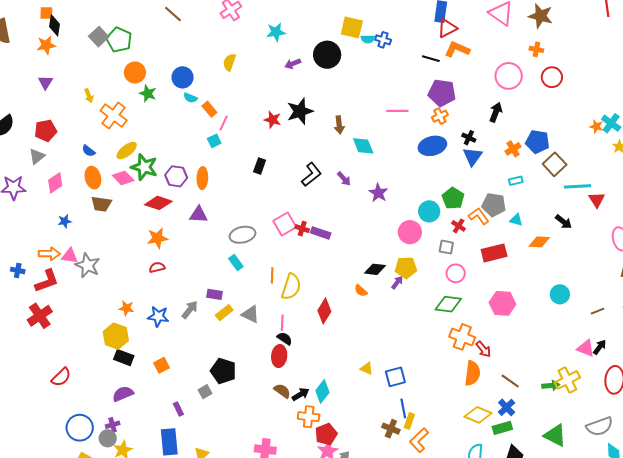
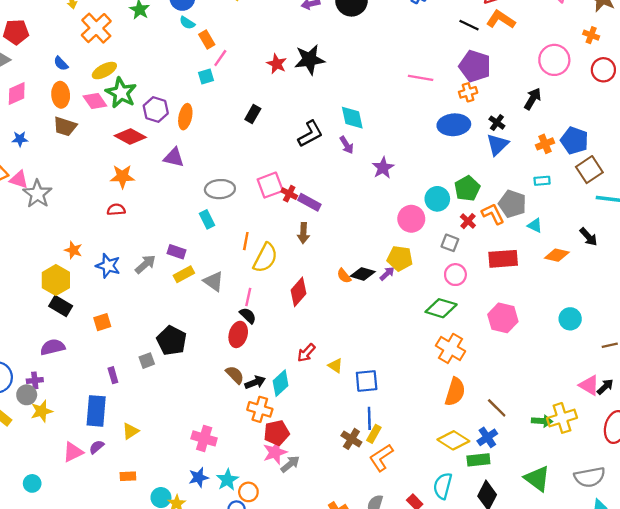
brown arrow: (339, 125) -> (303, 233), moved
cyan diamond: (363, 146) -> (352, 118), moved
black diamond: (375, 269) -> (363, 274), moved
red arrow: (483, 349) -> (306, 353), moved, turned 72

